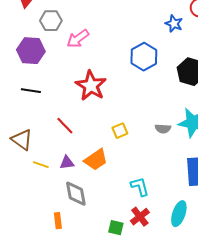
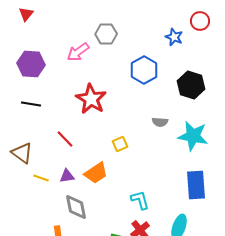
gray hexagon: (51, 21) -> (106, 34), moved
gray semicircle: (163, 129) -> (160, 122), moved

